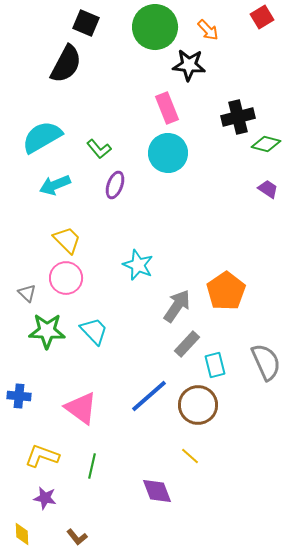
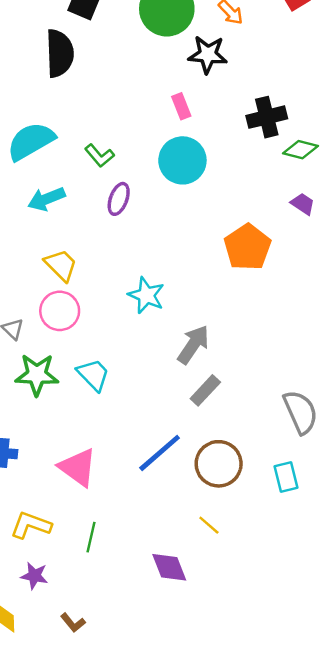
black semicircle: (66, 64) -> (60, 53), turned -30
pink rectangle: (167, 108) -> (181, 106), size x0.7
orange pentagon: (226, 291) -> (247, 247), moved
cyan rectangle: (215, 365) -> (286, 477), moved

